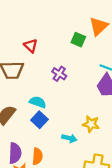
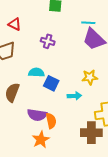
blue square: (39, 120) -> (51, 83), moved
purple semicircle: (15, 153) -> (37, 115), moved, turned 114

